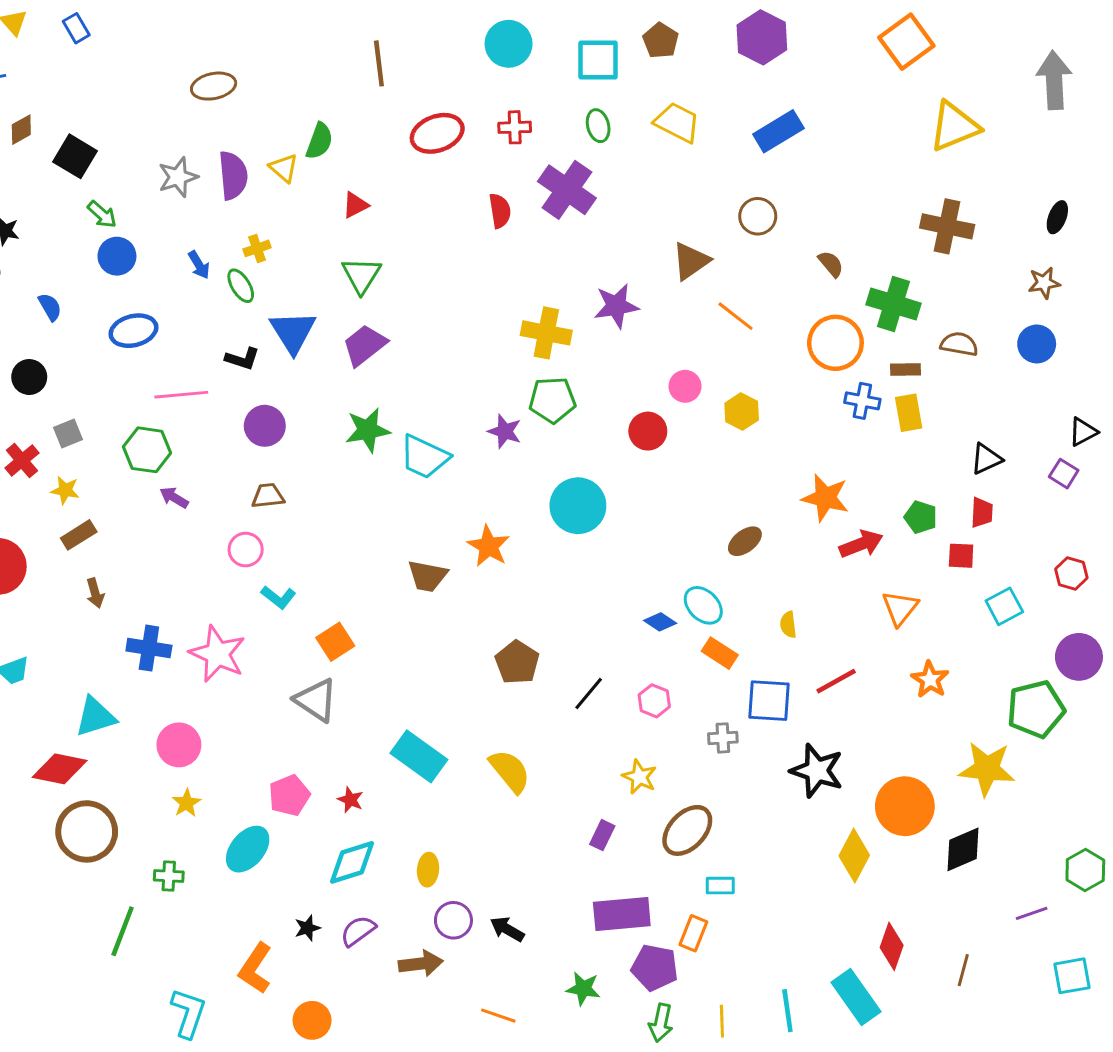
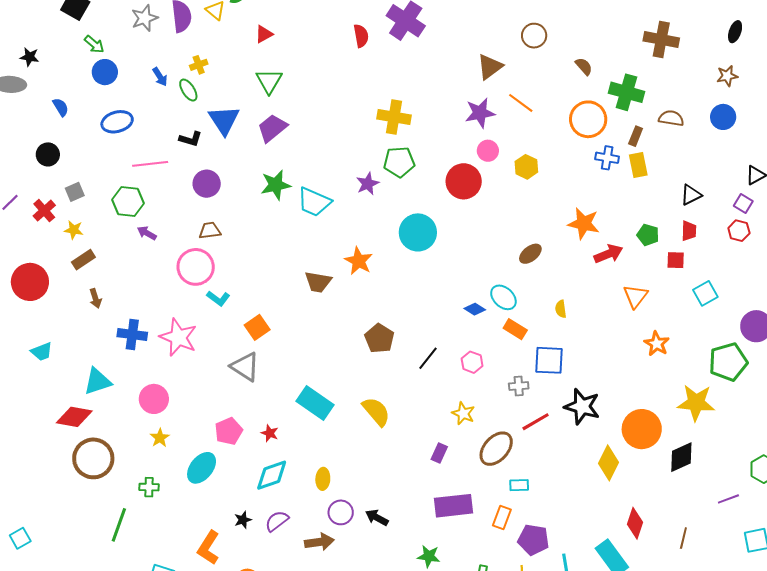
purple star: (616, 306) -> (480, 113), moved
brown rectangle: (906, 370) -> (636, 136), turned -66
purple star: (505, 431) -> (368, 184), turned 30
red circle: (648, 431) -> (464, 181), size x1.4
pink circle: (246, 550) -> (196, 267), size x1.6
red hexagon: (1071, 573) -> (739, 231), moved
red line: (836, 681) -> (536, 422), moved
purple pentagon: (655, 968) -> (533, 540), moved

